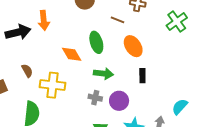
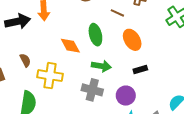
black rectangle: (142, 76) -> (140, 70), turned 72
gray cross: (95, 98) -> (92, 90), size x1.5
purple circle: (119, 101) -> (126, 96), moved

